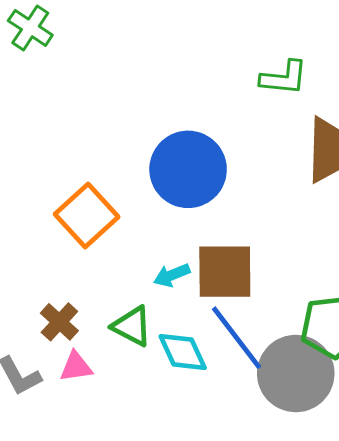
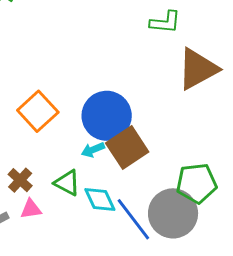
blue circle: (188, 169) -> (107, 116), moved
brown square: (225, 272) -> (127, 148), turned -33
blue line: (237, 338) -> (133, 219), moved

